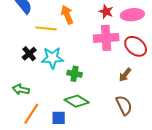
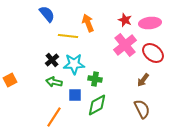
pink cross: (106, 38) -> (125, 45), turned -35
green arrow: (21, 89) -> (54, 82), moved
green diamond: (77, 101) -> (97, 105), turned -60
blue square: (59, 118) -> (75, 95), moved

